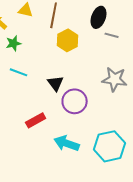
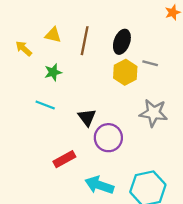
black ellipse: (99, 17) -> (122, 42), moved
yellow hexagon: (68, 40) -> (125, 72), moved
green star: (14, 43) -> (53, 72), moved

